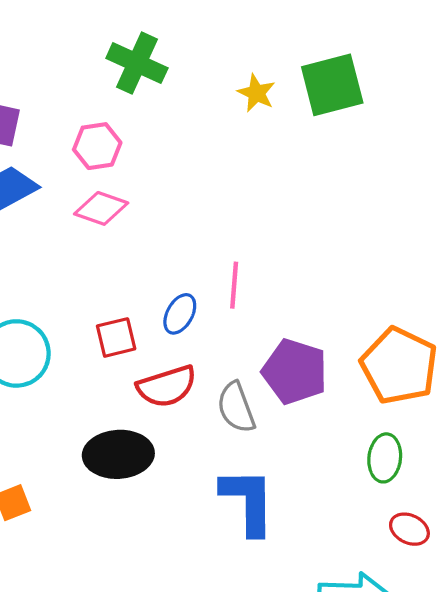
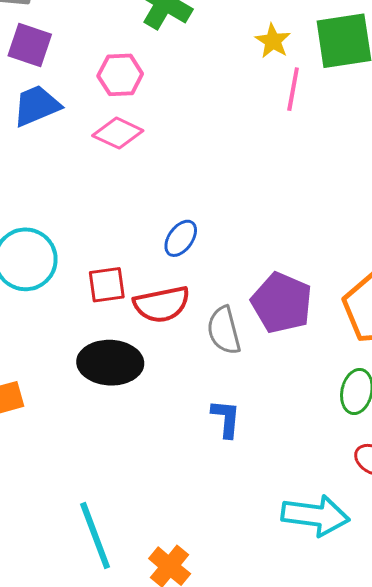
pink line: (234, 285) -> (293, 89), moved
red square: (116, 337) -> (107, 285), moved
blue L-shape: (248, 501) -> (226, 418), size x0.6

